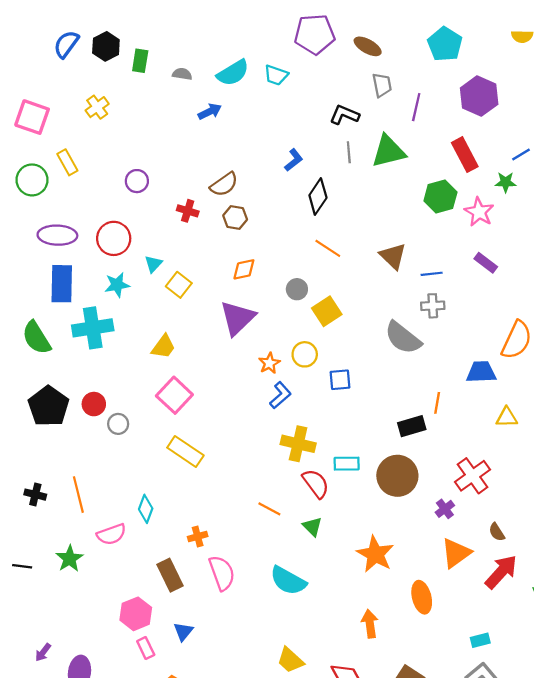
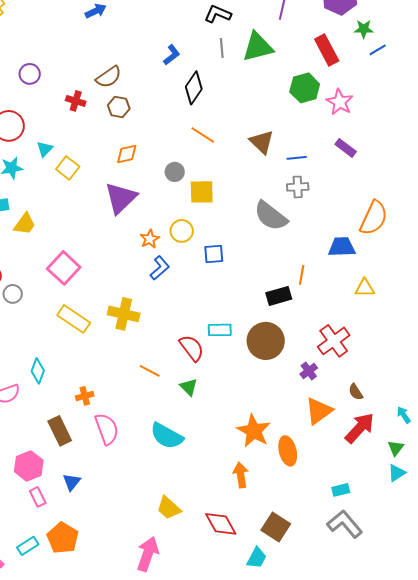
green star: (506, 182) -> (364, 29), moved
yellow square: (327, 311) -> (202, 192), turned 32
yellow trapezoid: (163, 347) -> (25, 224), moved
yellow cross: (298, 444) -> (124, 314), moved
orange star: (375, 554) -> (254, 431), moved

